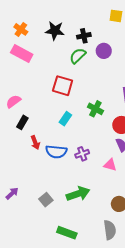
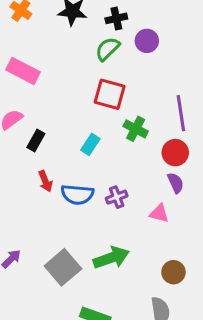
pink rectangle: (22, 53) -> (23, 71), moved
red square: (63, 86) -> (110, 94), moved
black rectangle: (22, 122) -> (36, 140), moved
gray square: (46, 200) -> (63, 267), size x1.6

